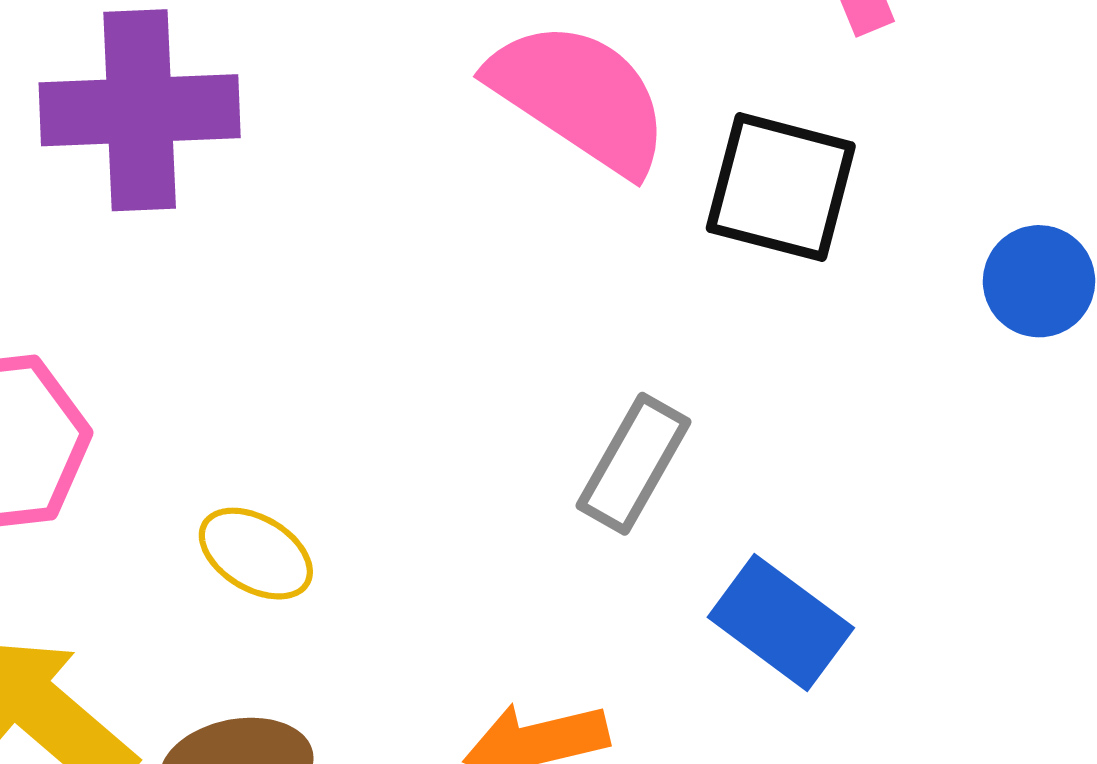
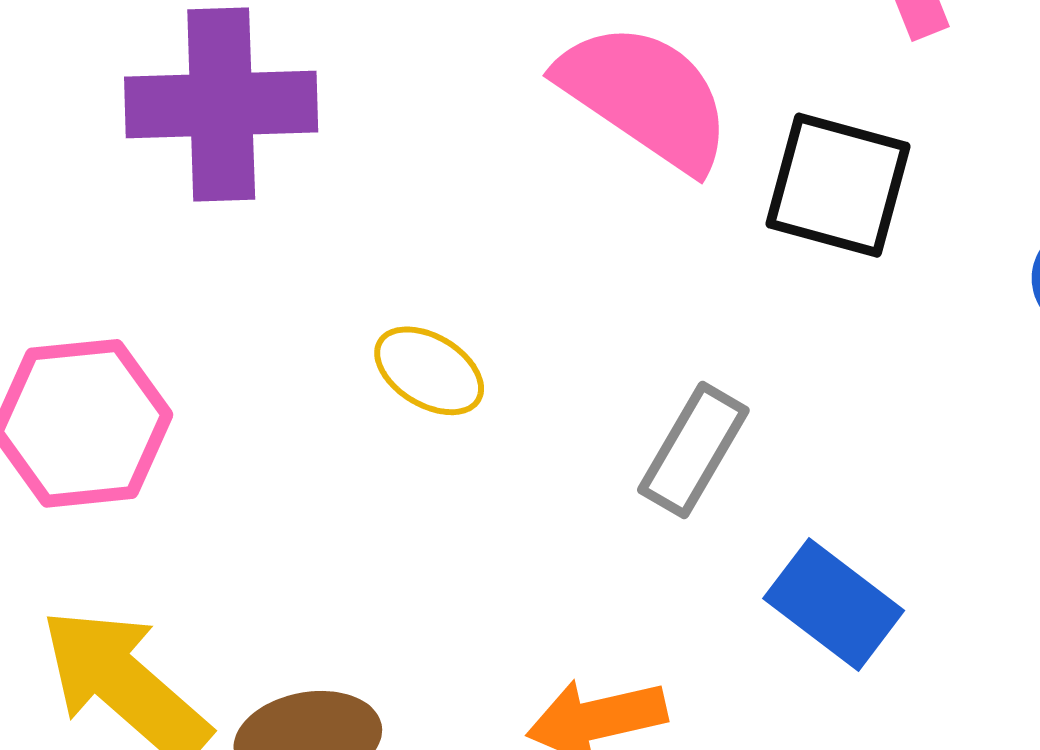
yellow ellipse: (256, 554) -> (429, 371), moved

